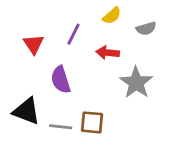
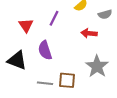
red arrow: (108, 53) -> (89, 33), moved
gray star: (136, 83) -> (97, 66), moved
black triangle: (26, 111) -> (17, 60), moved

